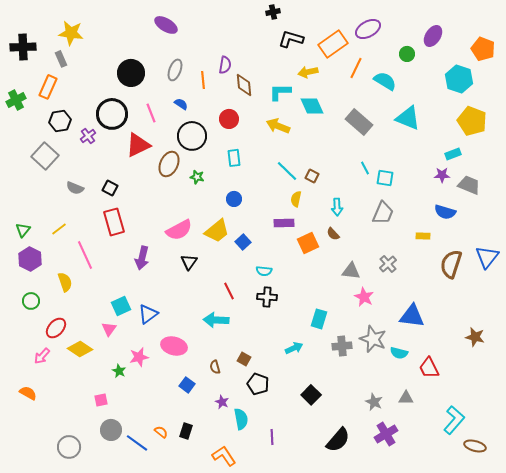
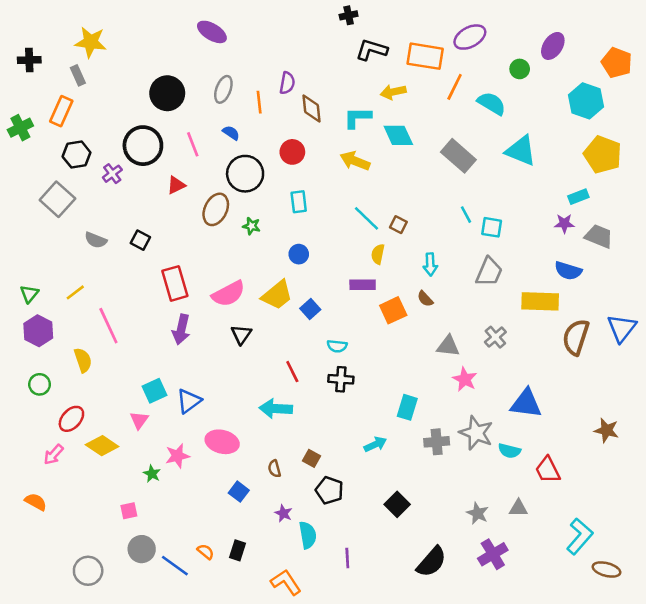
orange rectangle: (333, 44) -> (425, 56), turned 44
black cross: (23, 47) -> (29, 60), size x0.7
red triangle: (138, 145) -> (176, 185), size x0.6
red rectangle: (114, 222) -> (175, 283), moved
yellow rectangle: (423, 236) -> (540, 301), size x2.0

